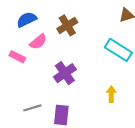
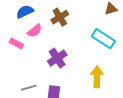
yellow arrow: (111, 94) -> (97, 77), size x1.5

